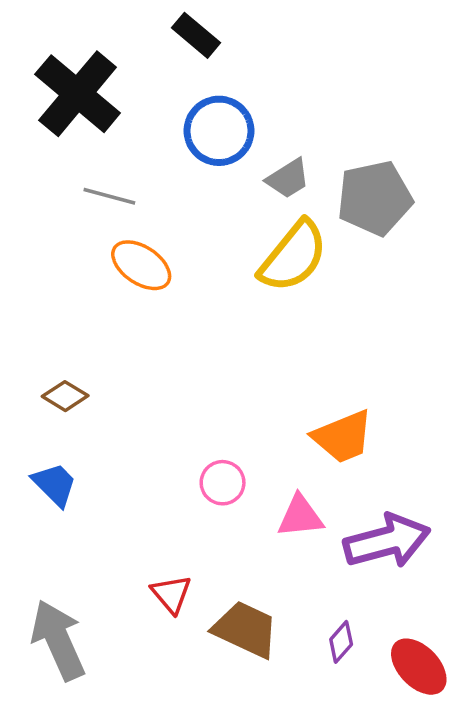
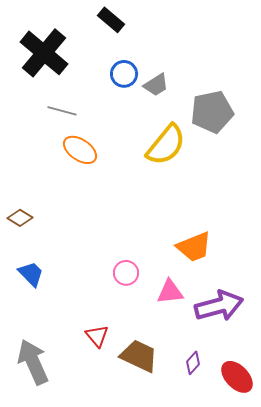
blue circle: (219, 131) -> (124, 74), size x0.7
gray trapezoid: (288, 179) -> (156, 85), moved
brown diamond: (65, 396) -> (20, 218), moved

